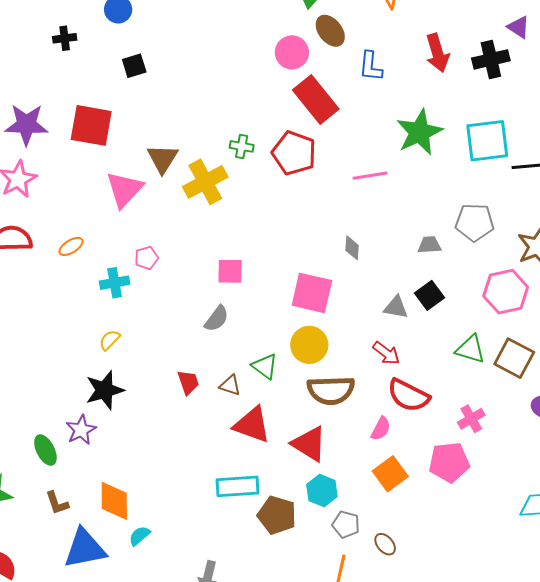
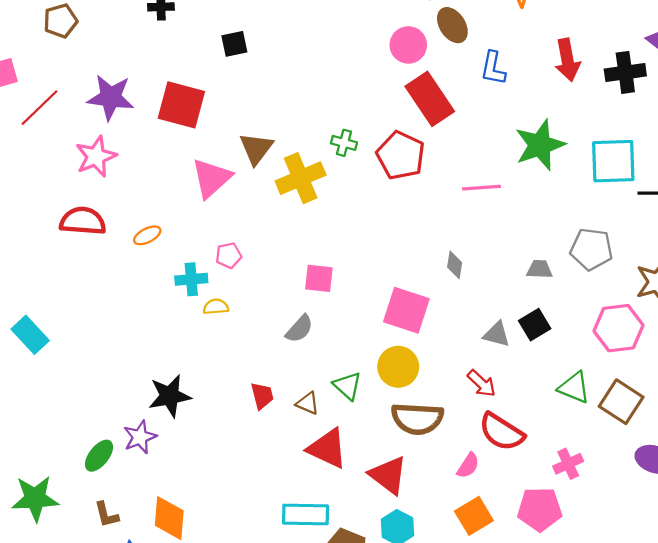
yellow semicircle: (110, 340) -> (216, 307), moved, turned 35
green ellipse: (45, 450) -> (99, 456), turned 60

